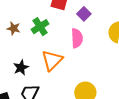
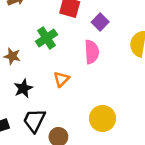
brown star: (14, 28) -> (12, 56), moved
orange triangle: (52, 60) -> (61, 79), size x0.6

